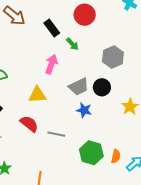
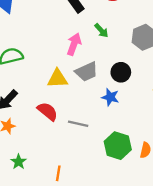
green arrow: (72, 44) -> (101, 30), moved
gray trapezoid: (79, 87) -> (87, 72), moved
black circle: (102, 87) -> (121, 72), moved

